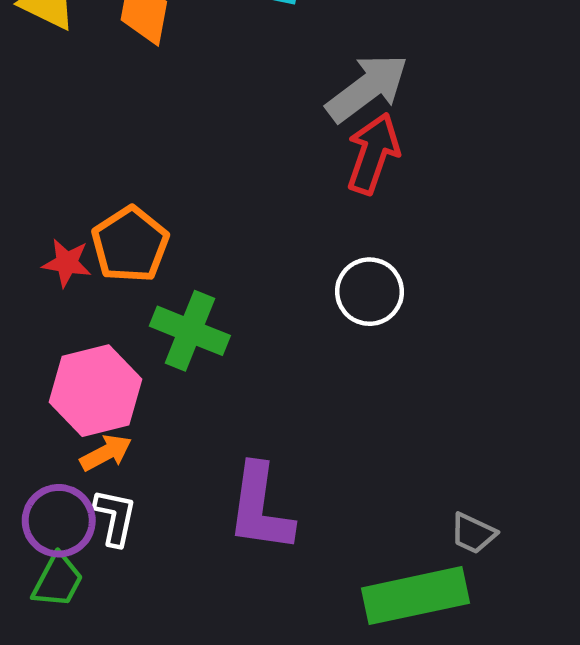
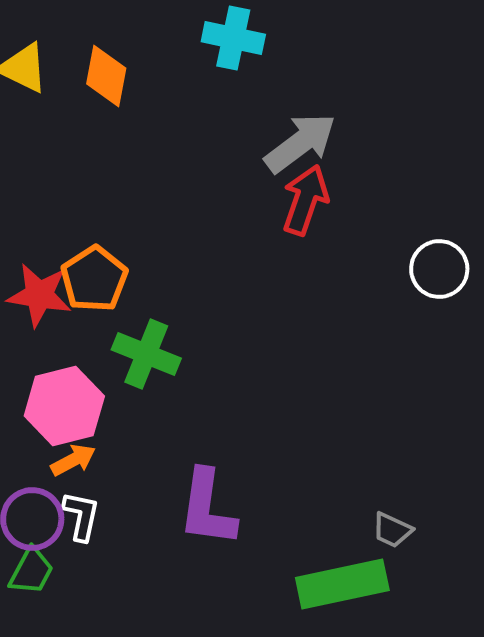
red star: (67, 263) -> (39, 295), size x1.5
white circle: (370, 292) -> (439, 269), moved

